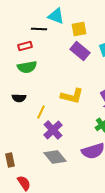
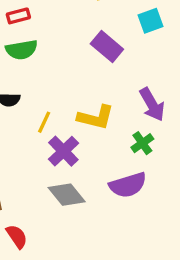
purple rectangle: (80, 51) -> (107, 47), moved
yellow L-shape: (72, 96) -> (96, 117), moved

